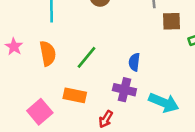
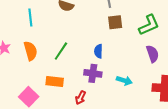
brown square: (172, 21) -> (115, 22), moved
cyan arrow: (164, 103) -> (124, 81), size x0.7

